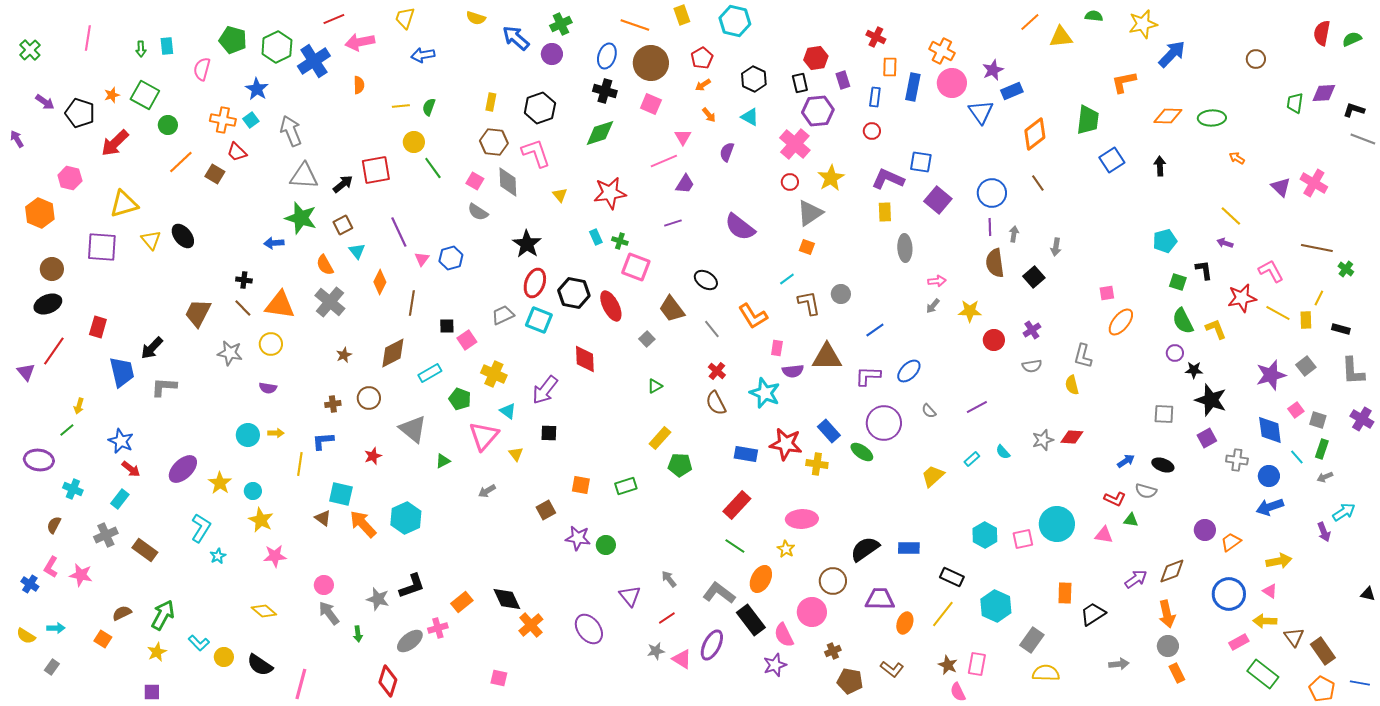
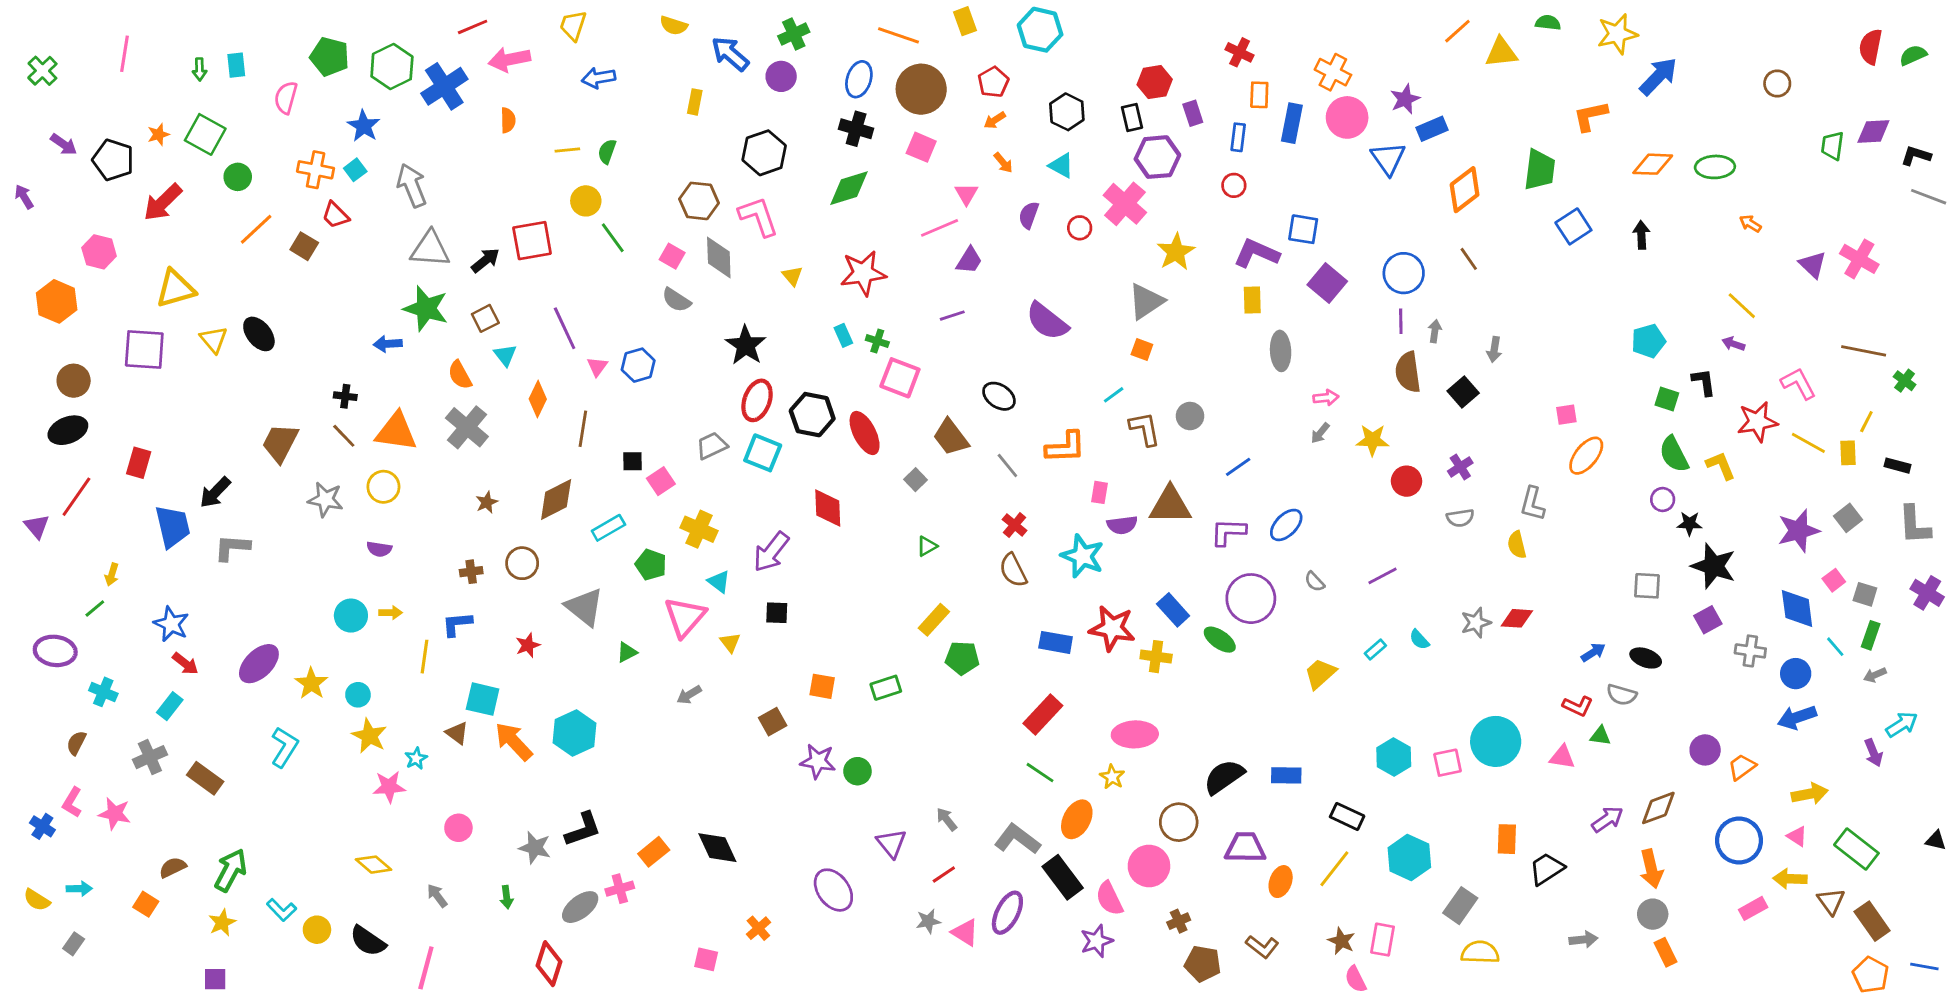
yellow rectangle: (491, 102) -> (695, 102), moved
red circle: (790, 182) -> (1080, 228), moved
orange L-shape: (753, 316) -> (1065, 447), turned -60
cyan star: (218, 556) -> (416, 758), moved
gray arrow: (329, 613) -> (437, 896), moved, size x0.7
orange cross: (531, 625) -> (758, 928), moved, size x0.7
green rectangle: (1263, 674) -> (1856, 849), moved

